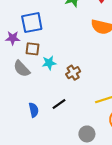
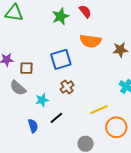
blue square: (32, 23) -> (61, 59), moved
cyan star: (49, 63) -> (42, 100), moved

